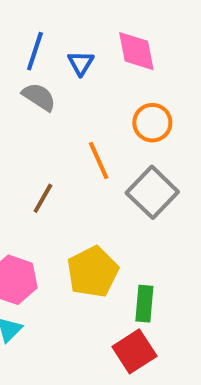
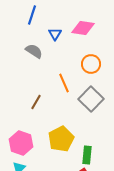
blue line: (35, 51) -> (32, 15), moved
pink diamond: (136, 51) -> (83, 28), turned -70

